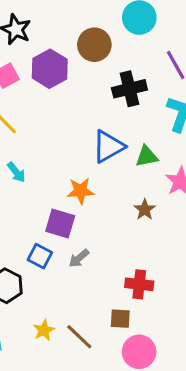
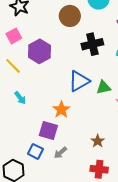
purple hexagon: (50, 69) -> (40, 51), moved
orange star: (81, 191) -> (61, 110), turned -30
brown star: (145, 210) -> (98, 141), moved

